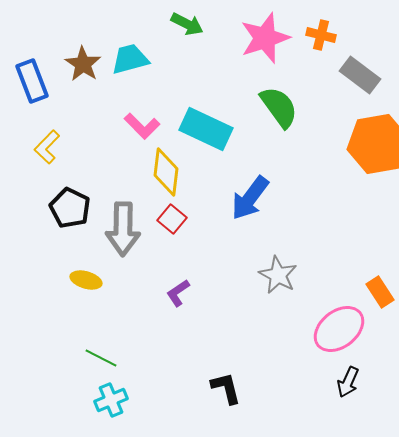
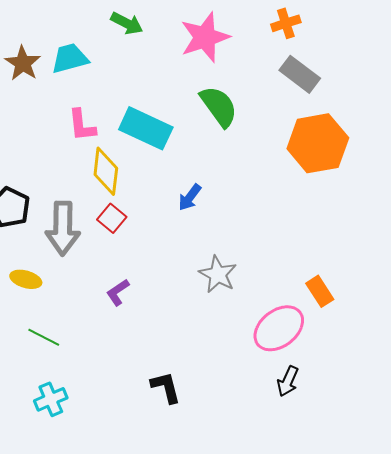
orange cross: (321, 35) -> (286, 23), moved, turned -32
pink L-shape: (142, 126) -> (82, 125), turned 39
blue arrow: (250, 198) -> (190, 197), size x0.6
green line: (101, 358) -> (44, 337), moved

